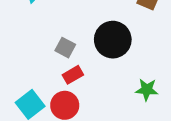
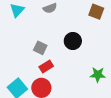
black circle: (113, 40) -> (73, 41), size x0.7

